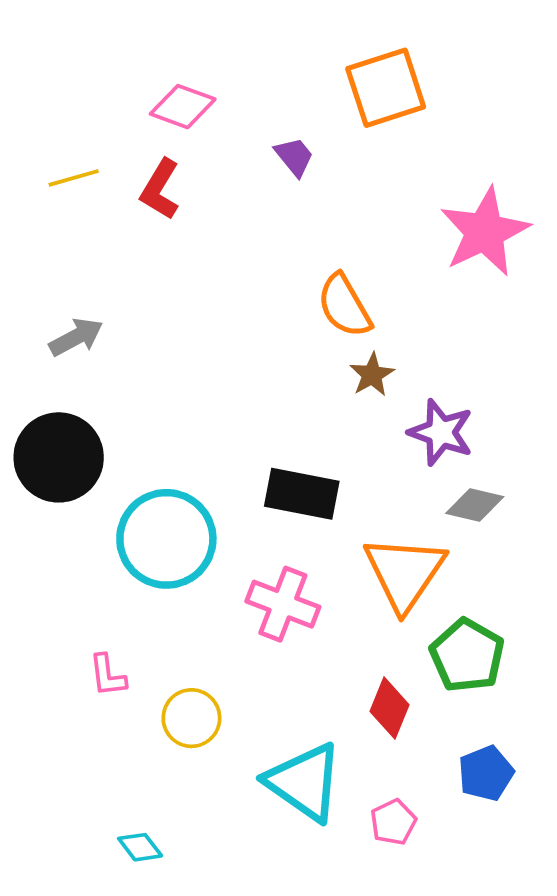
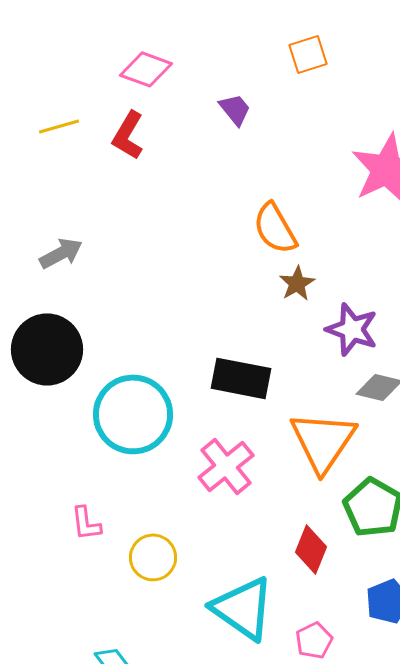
orange square: (386, 88) -> (308, 54), size x0.6
pink cross: (283, 604) -> (226, 466), turned 30

